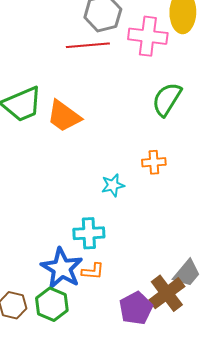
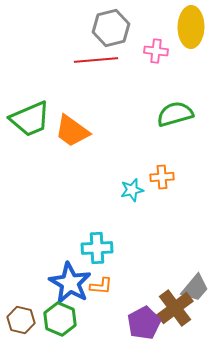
pink cross: (148, 36) -> (156, 51), size x0.6
green semicircle: (167, 99) -> (175, 114), turned 42
cyan star: (113, 185) -> (132, 190), moved

